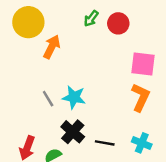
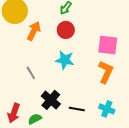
red circle: (118, 23) -> (66, 30), moved
cyan star: (74, 97) -> (65, 60), moved

